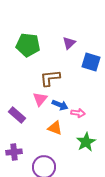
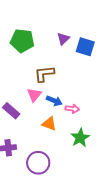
blue square: (91, 62) -> (85, 47), moved

